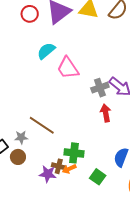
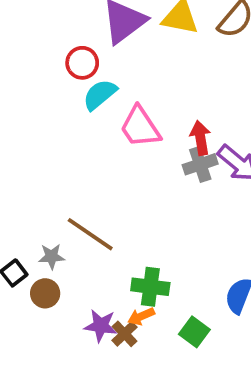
red circle: (30, 14) -> (82, 63), moved
red arrow: (106, 113) -> (200, 138), moved
brown cross: (59, 166) -> (125, 334), moved, turned 32

